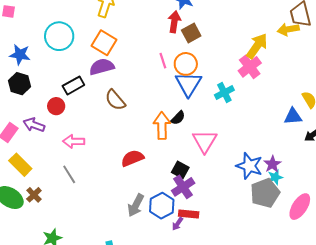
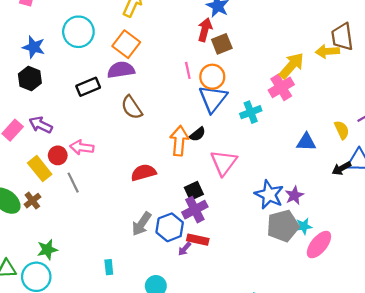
red circle: (56, 106) -> (58, 155), moved
blue triangle: (293, 116) -> (306, 142), moved
yellow rectangle: (20, 165) -> (40, 169), moved
black square: (180, 170) -> (194, 191), turned 30
cyan star: (275, 177) -> (304, 226), moved

